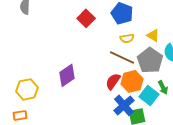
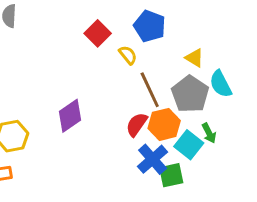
yellow semicircle: (127, 38) -> (128, 55), moved, turned -120
brown line: (122, 57) -> (150, 90), turned 40

